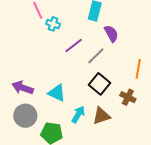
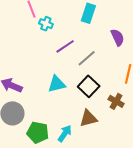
purple semicircle: (111, 34) -> (117, 37), moved
cyan triangle: (57, 93) -> (57, 84), moved, turned -42
cyan arrow: (78, 114) -> (65, 133), moved

